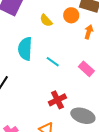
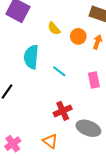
orange circle: (71, 15) -> (78, 36), moved
pink rectangle: (86, 69) -> (94, 80), turned 35

